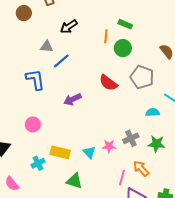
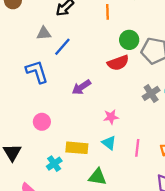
green circle: (123, 48) -> (129, 40), moved
red semicircle: (108, 83) -> (118, 63), turned -48
gray cross: (131, 138) -> (151, 93), moved
pink star: (109, 146) -> (111, 117), moved
pink line: (122, 178) -> (137, 148), moved

